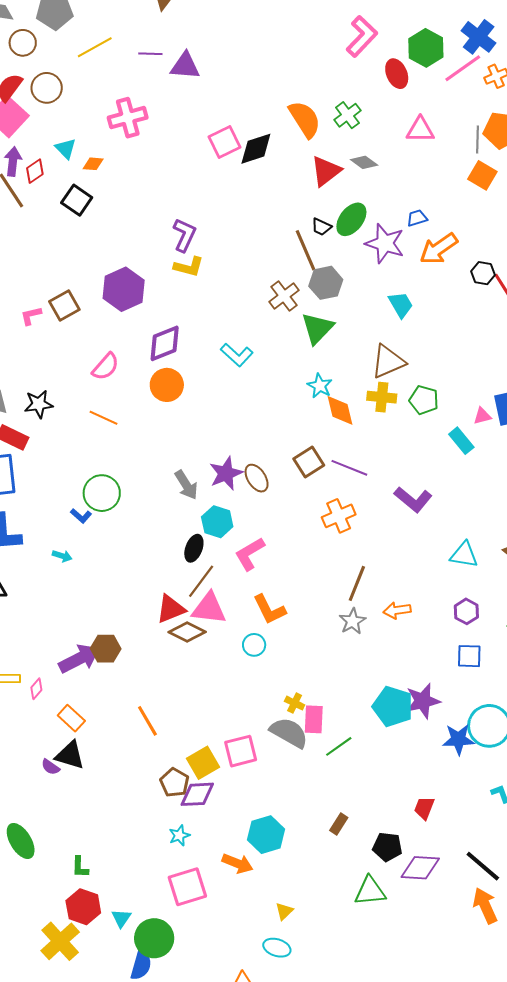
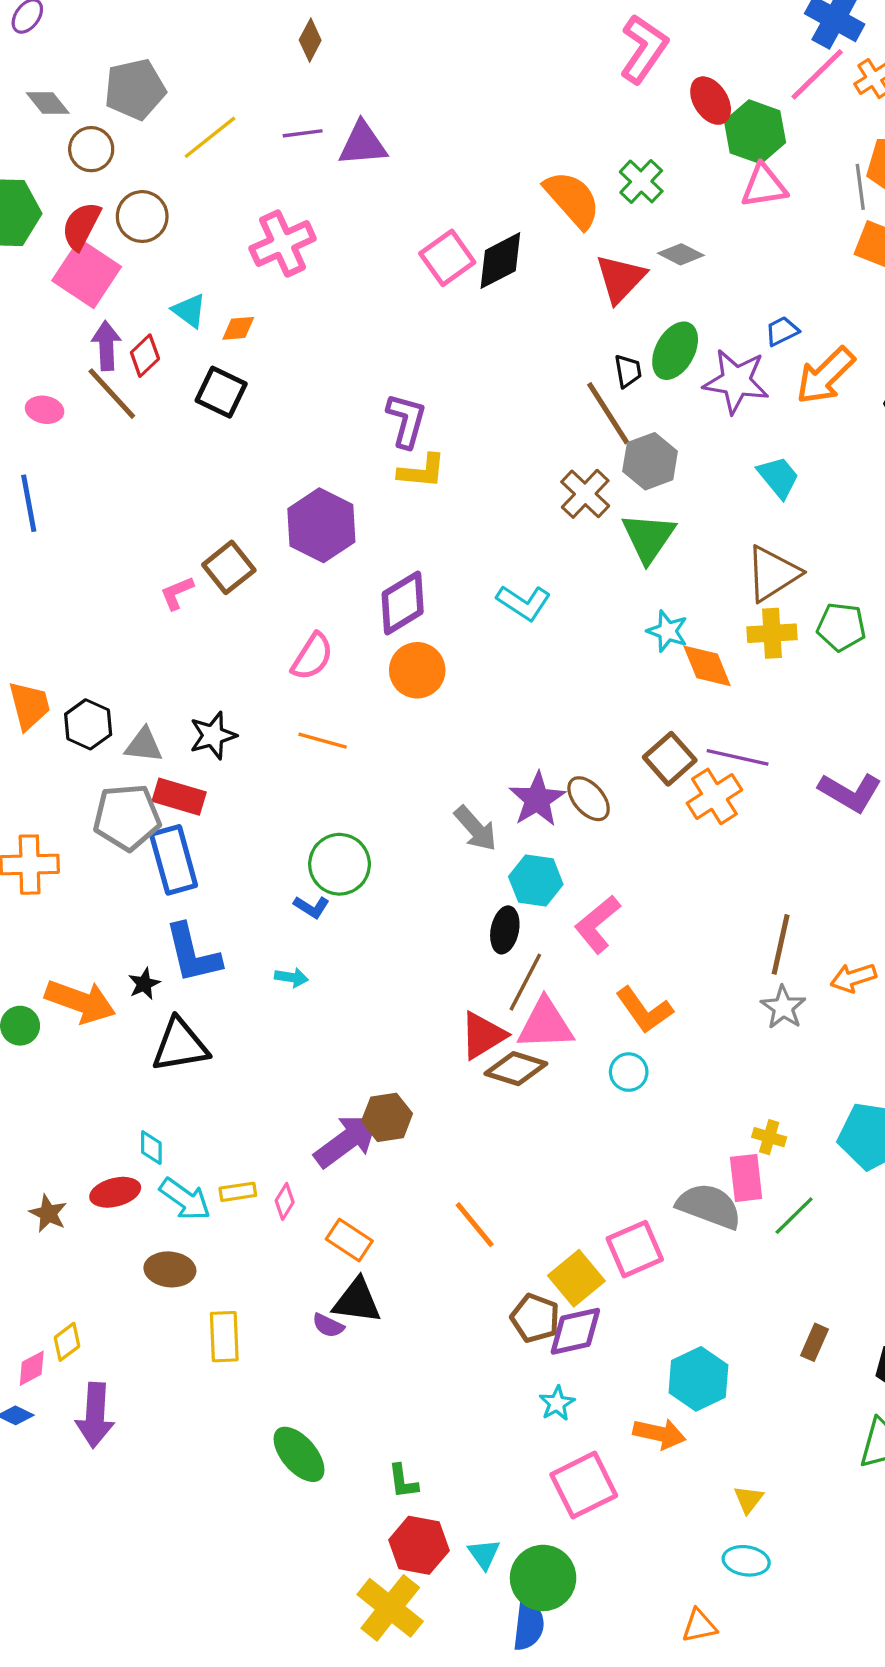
green hexagon: (426, 48) -> (755, 132), moved
black trapezoid: (321, 227) -> (628, 371), turned -115
orange cross: (339, 516) -> (714, 796), moved
yellow cross: (295, 703) -> (769, 1137), moved

